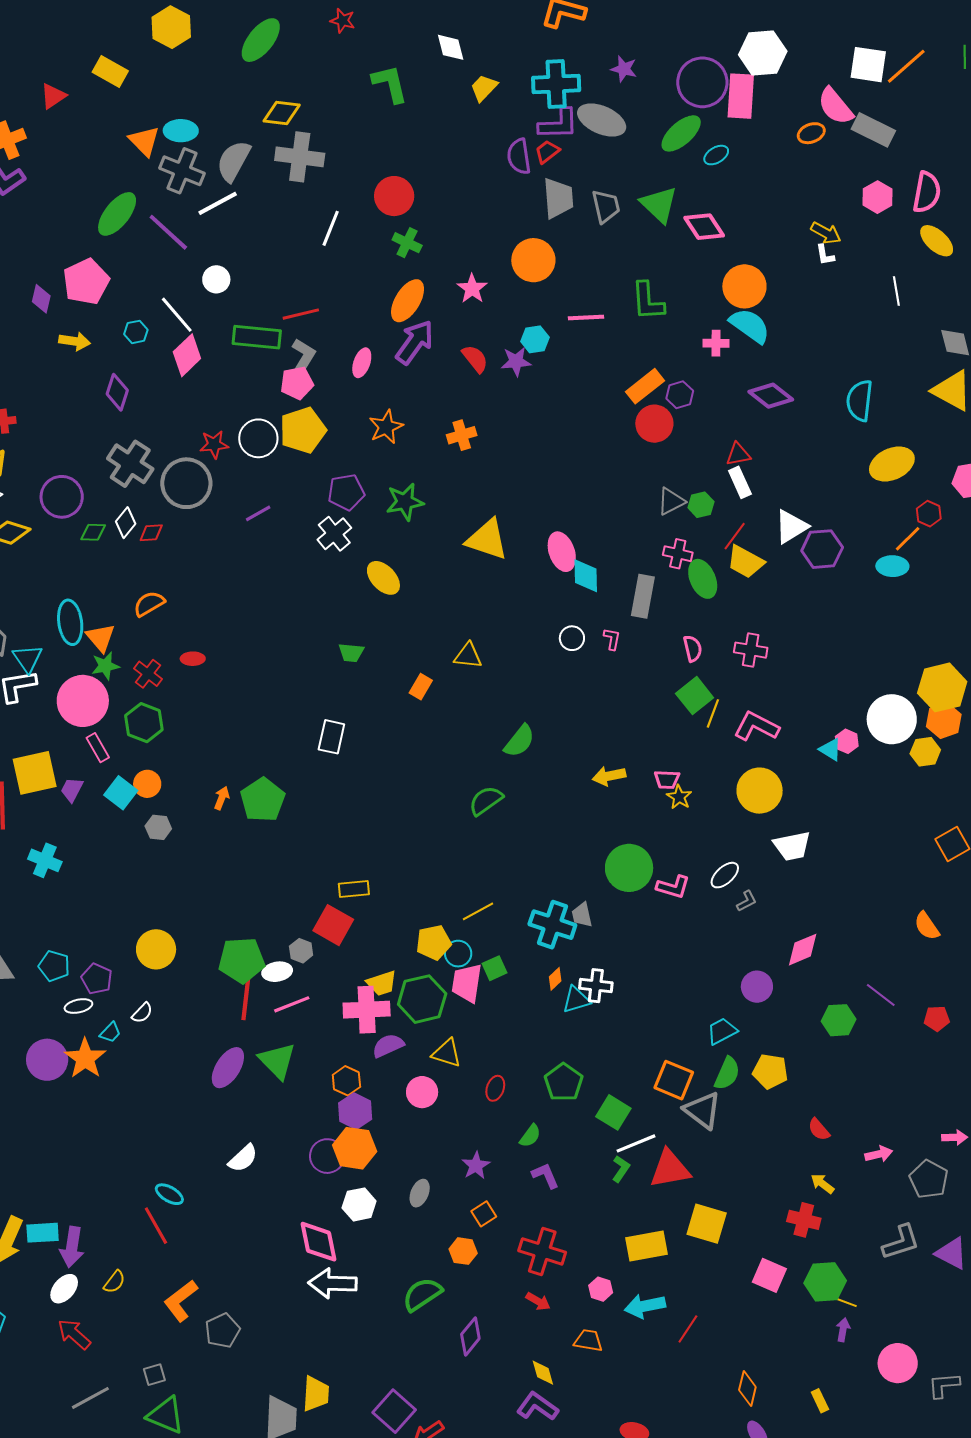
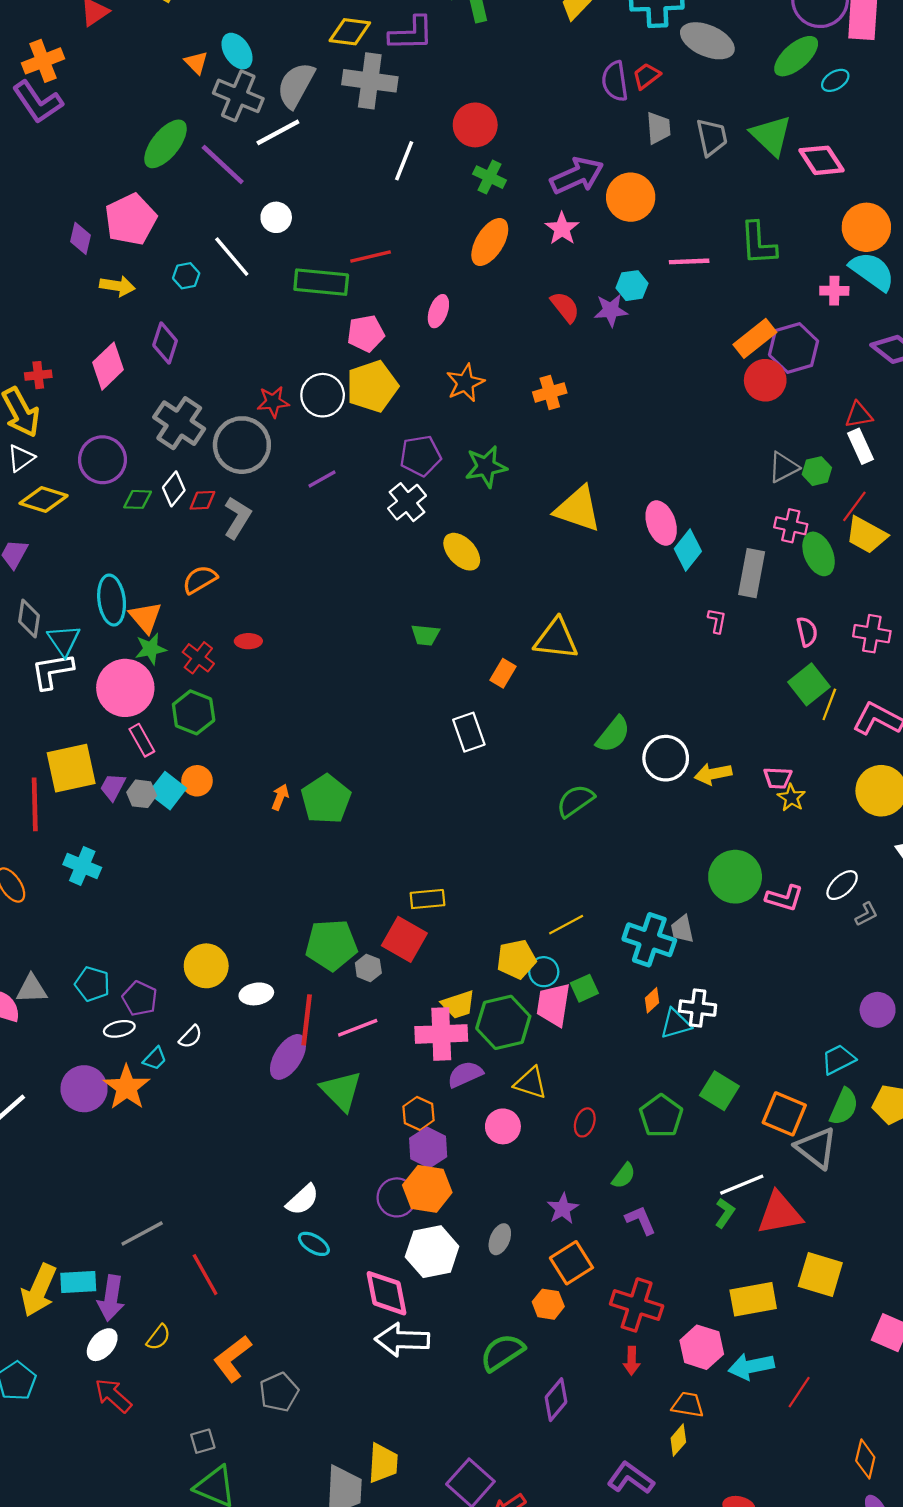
purple L-shape: (558, 124) -> (411, 34), moved
cyan ellipse: (181, 131) -> (237, 51), turned 56
orange triangle: (144, 141) -> (196, 63), size x0.7
gray trapezoid: (558, 198) -> (658, 128), size x0.7
purple arrow: (415, 342) -> (577, 176), moved, turned 30
pink diamond: (187, 355) -> (108, 366), moved
gray L-shape: (303, 357) -> (237, 518), moved
purple hexagon: (680, 395) -> (794, 348), size x1.6
cyan diamond: (586, 576) -> (688, 550), turned 39
white circle: (572, 638) -> (666, 758), moved, size x1.6
yellow triangle: (468, 656) -> (556, 639), size x1.4
white rectangle: (331, 737) -> (469, 732), moved, turned -32
gray hexagon: (158, 827) -> (142, 794), moved
green pentagon: (242, 960) -> (331, 945), moved
white ellipse: (277, 972) -> (256, 994), moved
purple ellipse: (228, 1068) -> (288, 1057), moved
green square: (613, 1112) -> (719, 1091), moved
cyan ellipse: (169, 1194) -> (314, 1244), moved
white hexagon: (359, 1204) -> (432, 1252), size x1.4
orange square: (484, 1214) -> (571, 1263), size x1.5
pink hexagon: (601, 1289) -> (702, 1347), size x1.6
red arrow: (538, 1301) -> (632, 1361), turned 60
yellow diamond: (543, 1373) -> (678, 1440), moved, turned 56
gray line: (90, 1398) -> (142, 1234), moved

